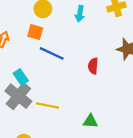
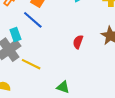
blue line: (52, 53) -> (33, 20), moved

